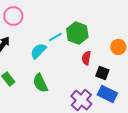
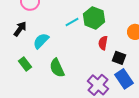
cyan semicircle: (38, 51) -> (41, 41), moved
blue rectangle: (107, 94) -> (124, 79), turned 30

